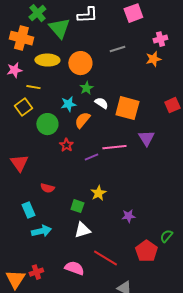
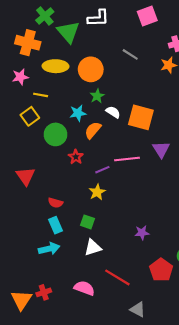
gray line: (117, 49) -> (130, 54), turned 49
yellow star: (98, 193) -> (97, 192), moved
cyan rectangle: (28, 210) -> (55, 225), moved

